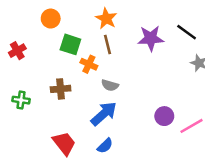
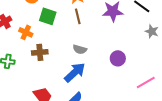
orange cross: (89, 64) -> (26, 32), moved
purple circle: (164, 116) -> (118, 58), moved

